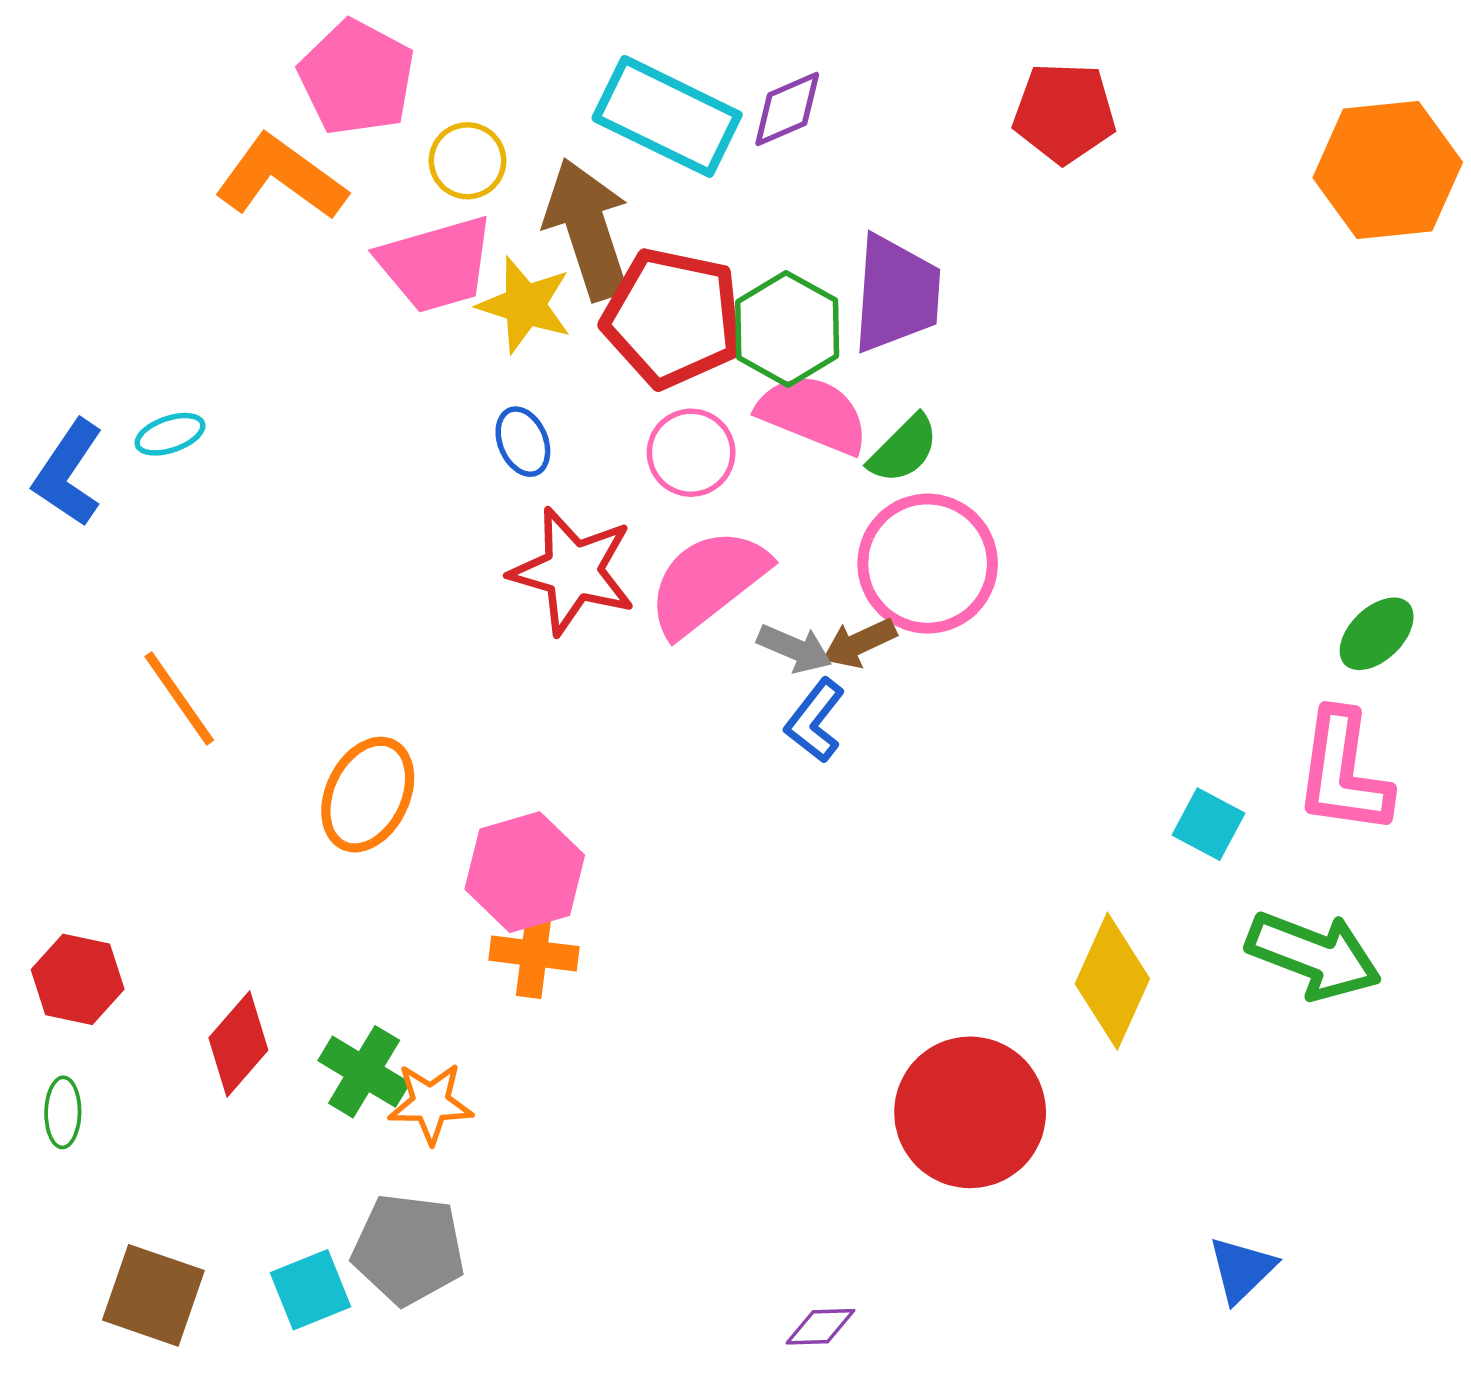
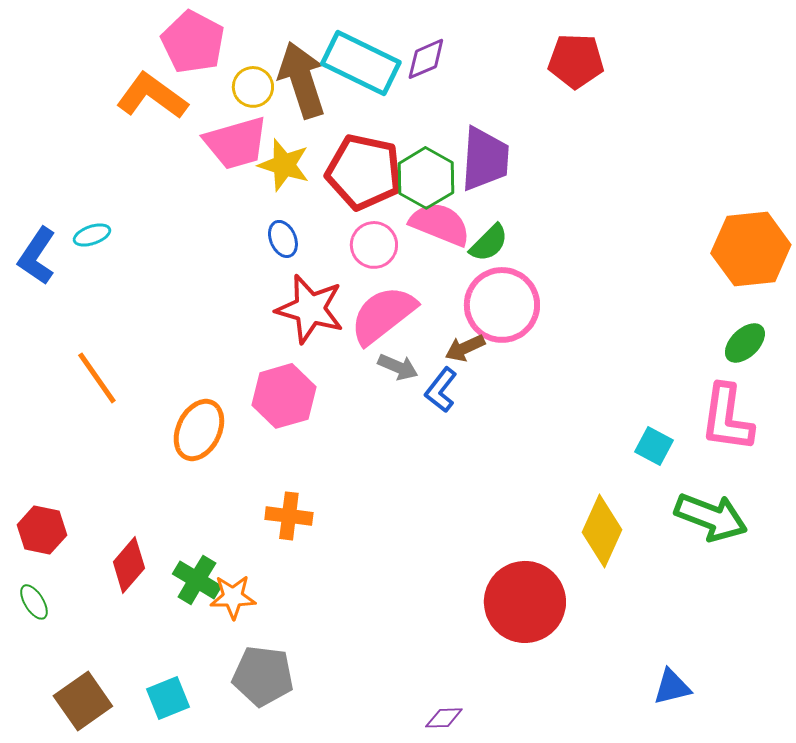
orange hexagon: (1388, 170) -> (751, 249), moved
brown arrow: (588, 229) -> (302, 80), moved
gray arrow: (795, 649) -> (398, 367), moved
pink hexagon: (525, 872) -> (284, 396), moved
green ellipse: (63, 1112) -> (34, 602), turned -33
gray pentagon: (408, 1249) -> (263, 676), moved
blue triangle: (1242, 1269) -> (672, 687), turned 30
brown square: (153, 1295) -> (83, 701), turned 36

